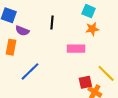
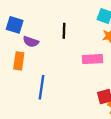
blue line: (30, 71) -> (42, 87), turned -35

